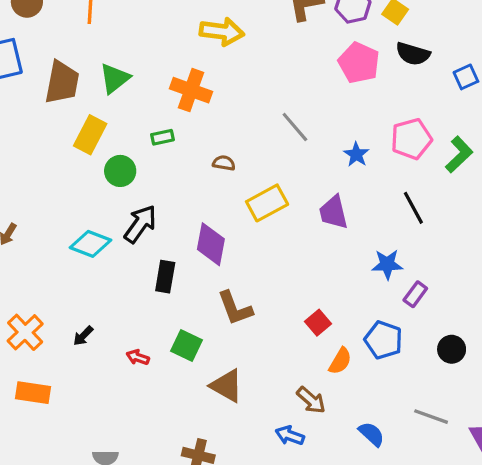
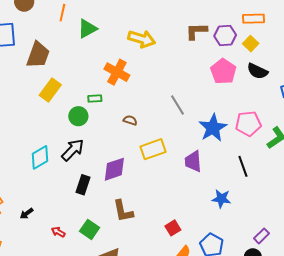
green triangle: (115, 78) -> (87, 29), moved
blue star: (356, 154) -> (213, 128), size x1.8
green circle: (120, 171) -> (78, 116), moved
cyan diamond: (90, 244) -> (40, 157), turned -60
purple diamond: (211, 244) -> (114, 169), turned 52
purple rectangle: (415, 294) -> (262, 236), moved

